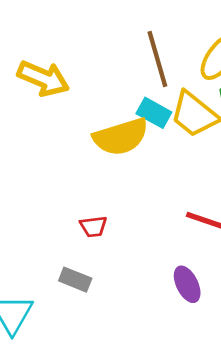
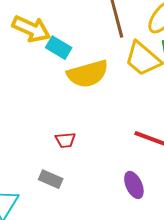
cyan rectangle: (154, 113) -> (59, 48), moved

